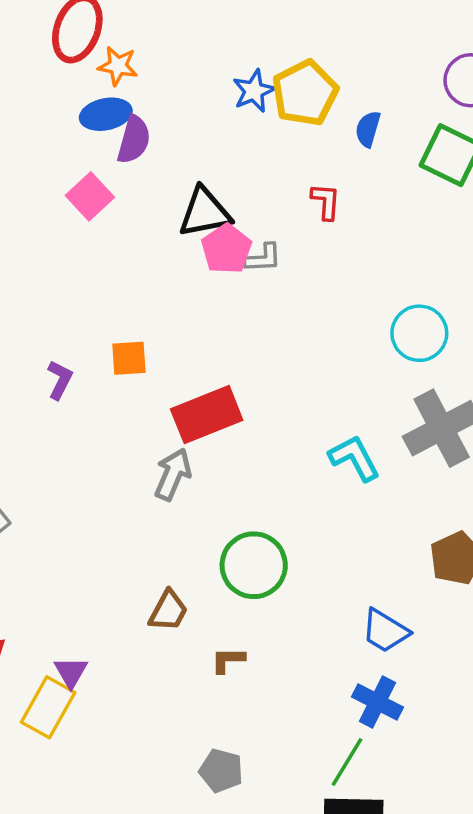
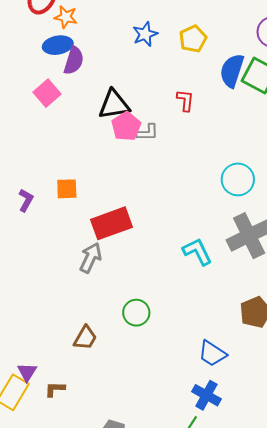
yellow pentagon: (305, 93) -> (193, 39), moved, size x0.7
blue semicircle: (368, 129) -> (232, 71), moved, size x1.6
green circle: (254, 565) -> (136, 313), size x0.7
brown L-shape: (228, 660) -> (55, 389), moved

